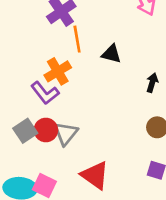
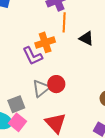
red circle: (46, 130) -> (56, 84), moved
gray square: (25, 131) -> (16, 104), moved

